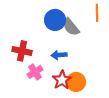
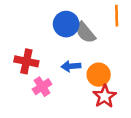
red star: (62, 80) -> (105, 96), moved
orange circle: (76, 82) -> (99, 75), moved

